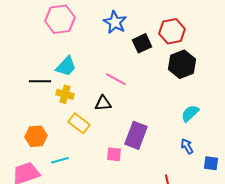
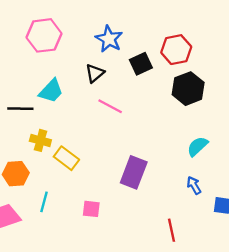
yellow cross: (65, 94) -> (40, 140), moved
black triangle: (103, 103) -> (95, 73), moved, turned -36
pink square: (114, 154) -> (91, 209), moved
cyan line: (60, 160) -> (44, 202), turned -60

